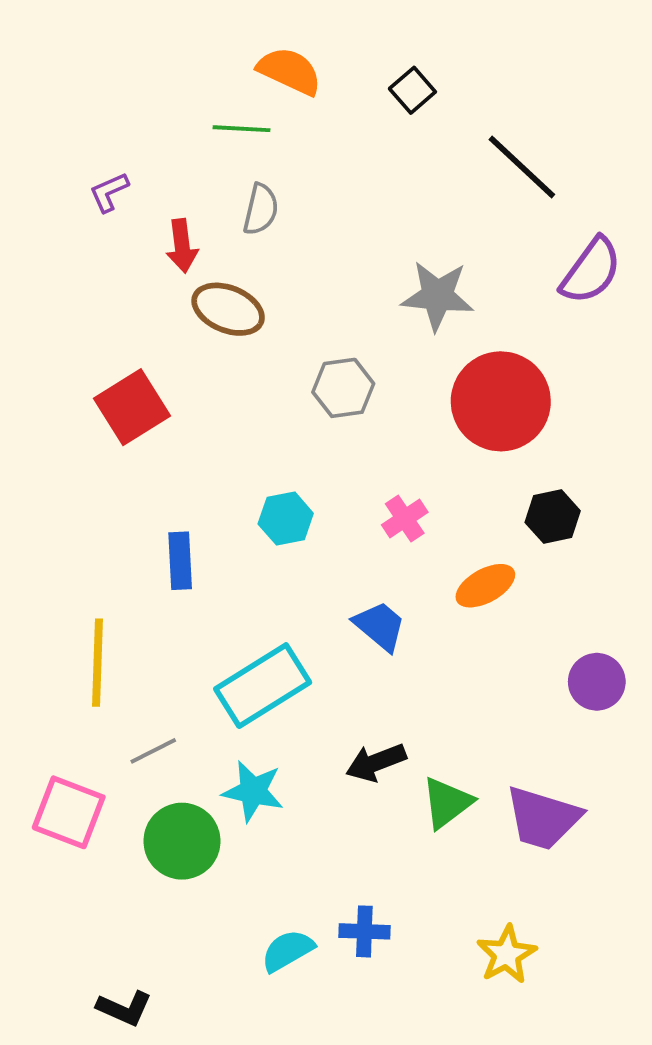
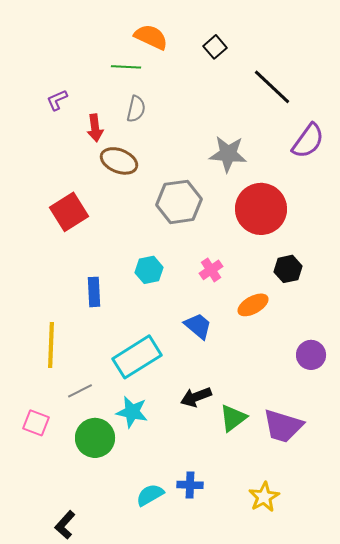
gray hexagon: (343, 388) -> (179, 202), size x1.4
pink square: (69, 812) -> (36, 423), size x0.7
black L-shape: (124, 1008) -> (65, 525), turned 108

